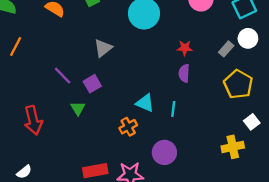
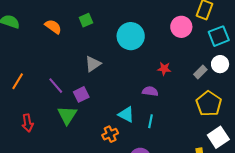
orange line: (16, 46) -> (18, 81), moved
purple semicircle: (184, 73) -> (150, 91), moved, turned 91
green triangle: (78, 108) -> (67, 115), size x1.5
red arrow: (33, 120) -> (28, 123), size x0.7
white square: (252, 122) -> (218, 137), size x1.5

